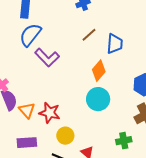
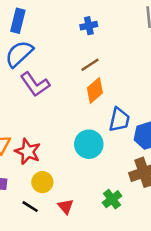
blue trapezoid: (115, 44) -> (119, 120), moved
orange diamond: (99, 71) -> (95, 90), moved
green cross: (124, 141) -> (112, 199), turned -35

